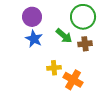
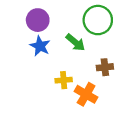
brown cross: (85, 44) -> (105, 67), moved

